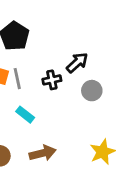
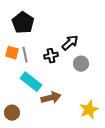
cyan rectangle: (25, 115) -> (31, 82), size x1.5
brown arrow: (43, 153) -> (51, 98), moved

